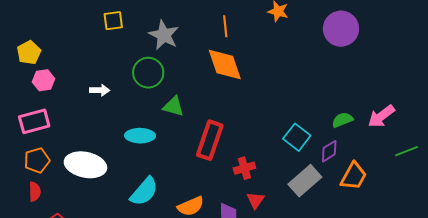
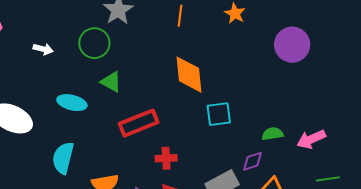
orange diamond: (225, 65) -> (189, 75), moved
cyan square: (297, 137) -> (219, 114), moved, turned 32
red rectangle: (210, 140) -> (139, 123), turned 36
cyan semicircle: (144, 192) -> (63, 158), turned 140

